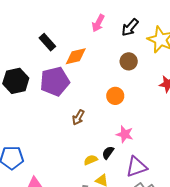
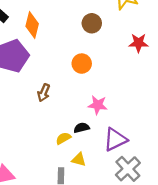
orange diamond: (76, 56) -> (32, 25), turned -55
black semicircle: (108, 153) -> (82, 128), turned 48

